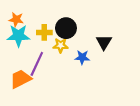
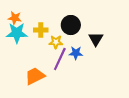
black circle: (66, 28) -> (71, 25), moved
purple line: (37, 64) -> (60, 59), moved
orange trapezoid: (21, 79) -> (35, 76), moved

